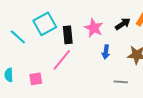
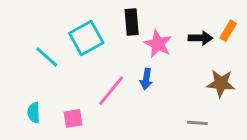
black arrow: (123, 24) -> (200, 38), turned 35
black rectangle: (68, 35) -> (132, 22), moved
blue arrow: (106, 52) -> (146, 79), moved

